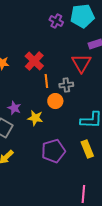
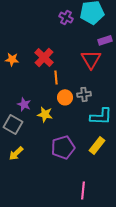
gray cross: (66, 85) -> (84, 94), moved
yellow rectangle: (87, 149) -> (97, 145), turned 60
pink line: (83, 194) -> (83, 190), moved

